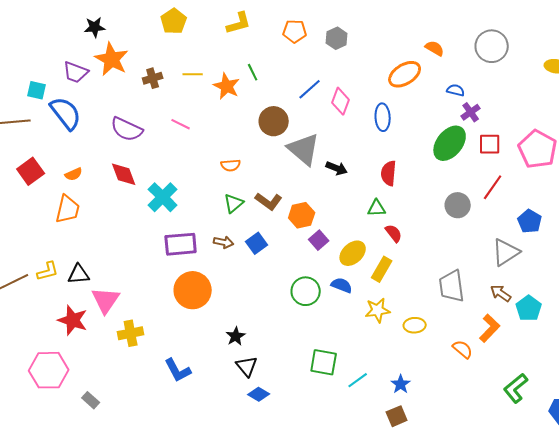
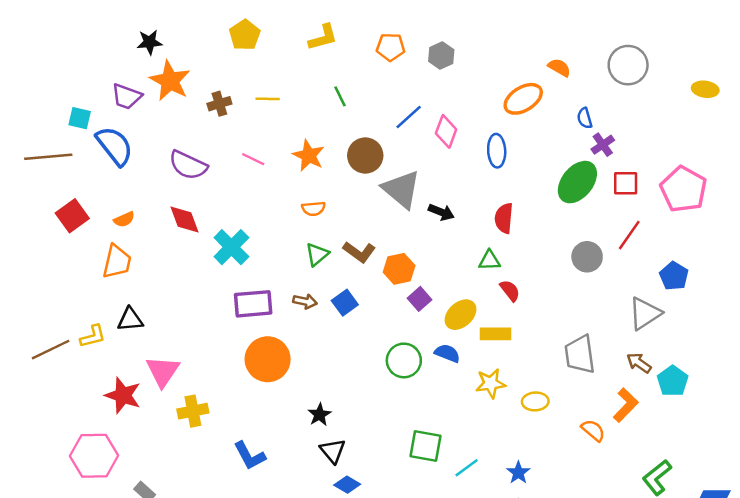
orange star: (227, 86) -> (309, 156), moved
blue semicircle: (456, 90) -> (585, 118), turned -120
yellow rectangle: (382, 269) -> (495, 334), turned 60
black triangle: (79, 274) -> (130, 319), moved

